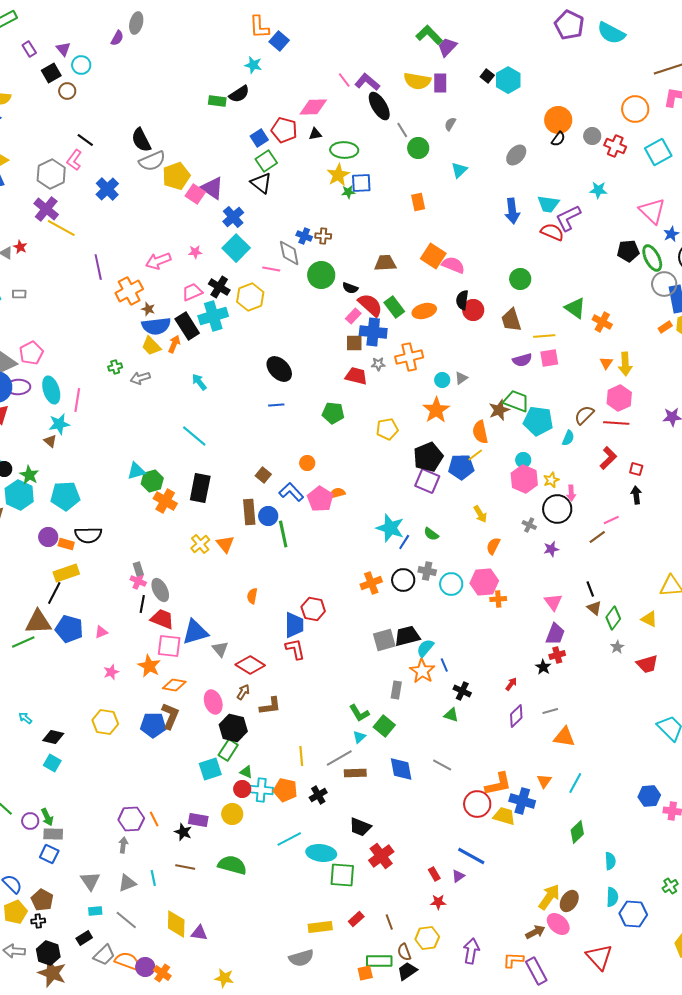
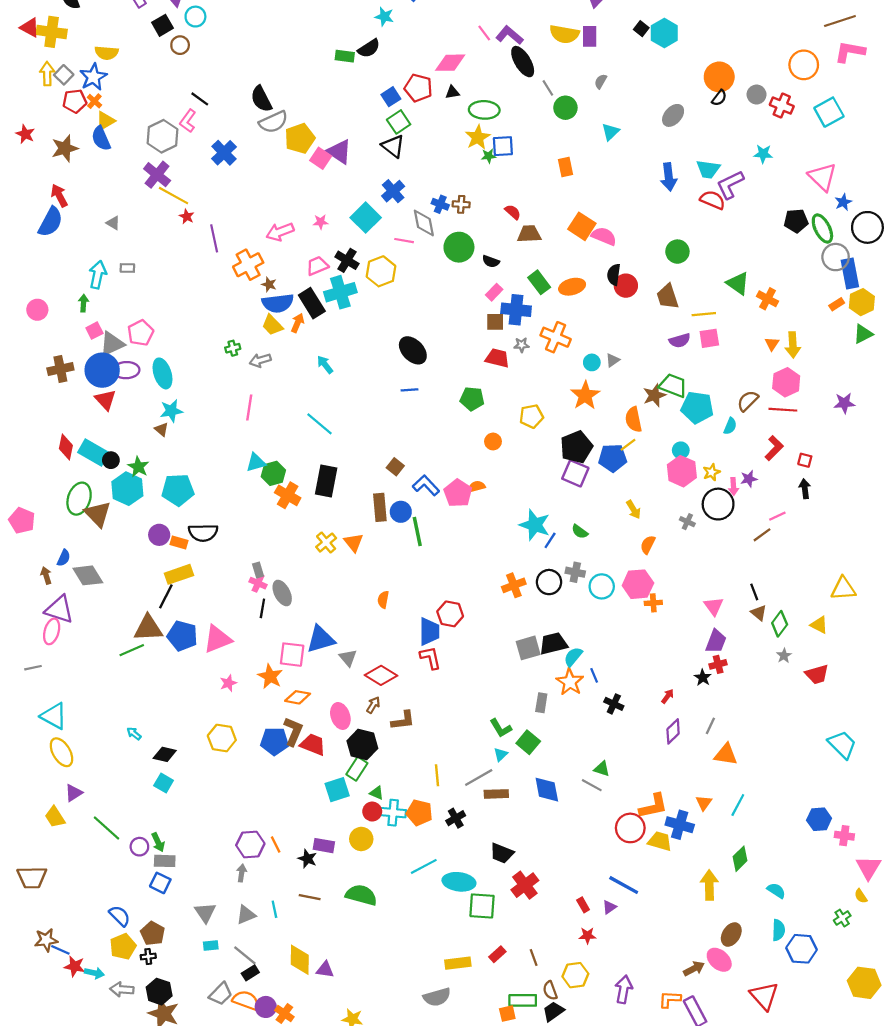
blue cross: (233, 217) -> (393, 191), moved
red star: (20, 247) -> (187, 216), moved
red semicircle: (370, 305) -> (513, 212), moved, size x0.6
orange cross: (409, 357) -> (556, 337), turned 36
pink line: (77, 400) -> (249, 407), moved
orange circle: (307, 463) -> (493, 441), moved
purple star: (551, 549) -> (749, 479), moved
red trapezoid: (162, 619) -> (313, 745), moved
pink triangle: (101, 632) -> (217, 639), size x2.0
gray line: (550, 711) -> (710, 726), turned -49
green triangle: (451, 715) -> (602, 769), moved
cyan semicircle: (610, 861) -> (776, 891), turned -54
yellow arrow: (549, 897) -> (709, 885), moved, turned -36
black rectangle: (84, 938) -> (250, 973), moved

